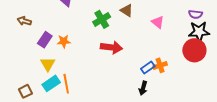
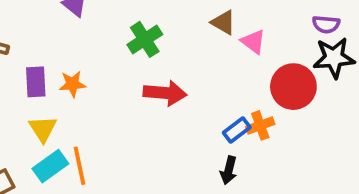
brown triangle: (127, 10) -> (223, 23), moved
purple rectangle: (45, 40) -> (36, 82), turned -35
red circle: (194, 50) -> (293, 87), moved

